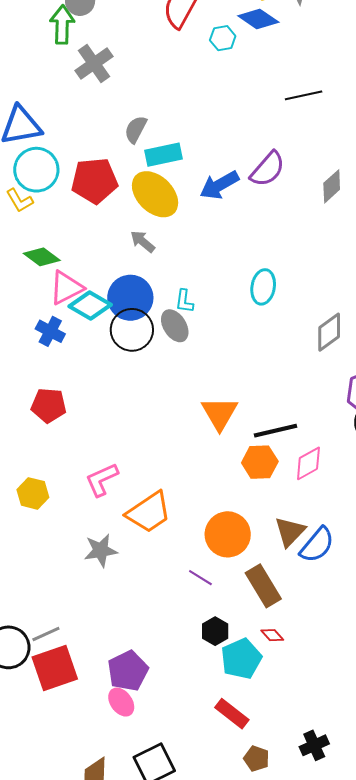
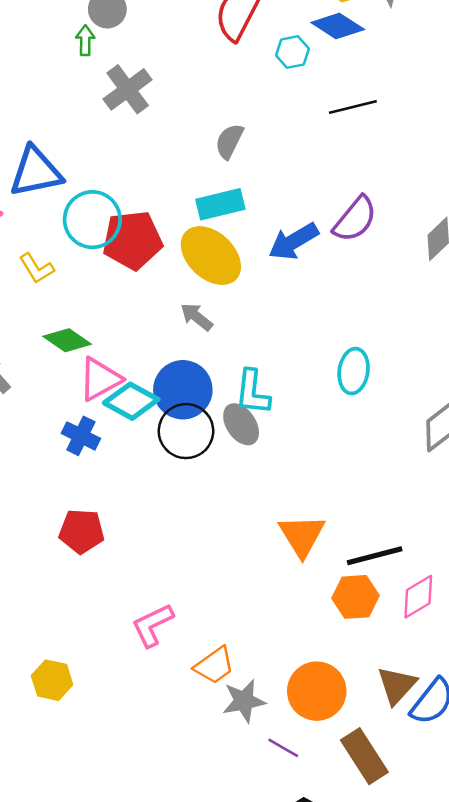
green arrow: (62, 25) -> (85, 40), size x0.6
black line: (304, 95) -> (353, 107), moved
gray semicircle: (136, 129) -> (229, 141), moved
cyan circle: (36, 170) -> (92, 220), moved
cyan L-shape: (184, 301) -> (253, 392), size x1.5
yellow hexagon: (33, 493) -> (52, 680), moved
orange trapezoid: (149, 512) -> (214, 665), size x0.7
gray star: (101, 550) -> (244, 701), moved

